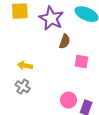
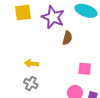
pink square: (81, 62) -> (85, 69), moved

